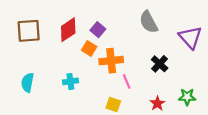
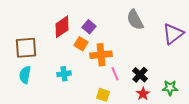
brown square: (29, 31) -> (26, 48), moved
purple triangle: (190, 37) -> (173, 34), turned 35
black cross: (160, 64) -> (140, 75), moved

